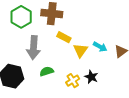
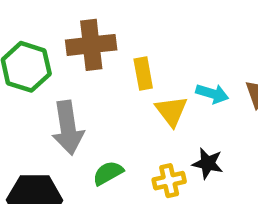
yellow rectangle: (64, 37) -> (143, 73), moved, turned 64
yellow cross: (73, 81) -> (169, 181), turned 32

